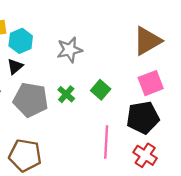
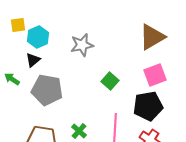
green cross: (66, 94) -> (79, 131), moved

